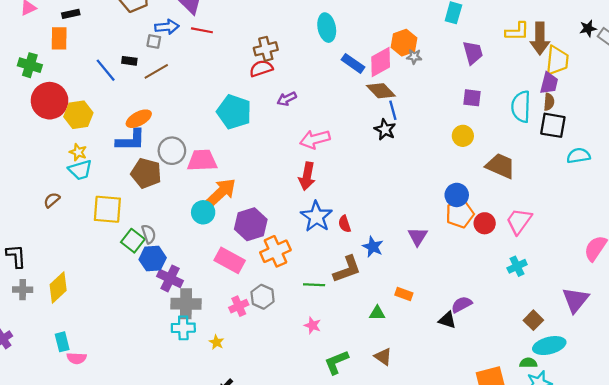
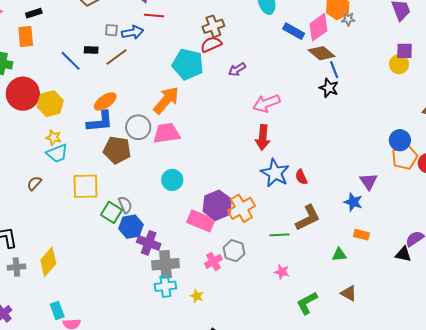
blue arrow: (167, 27) -> (133, 32), moved
cyan pentagon: (234, 112) -> (188, 64), moved
yellow circle: (463, 136) -> (399, 64), moved
orange arrow: (221, 193) -> (166, 100), moved
purple hexagon: (251, 224) -> (217, 205), moved
blue star: (373, 247) -> (353, 202), moved

